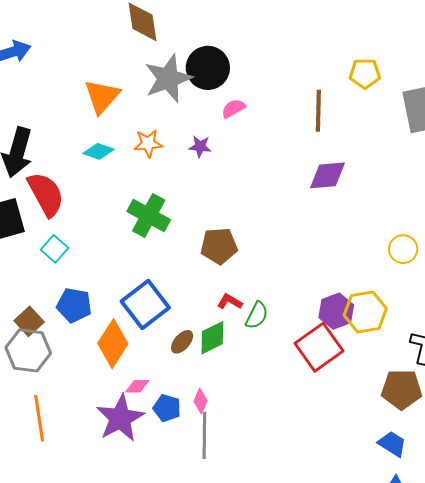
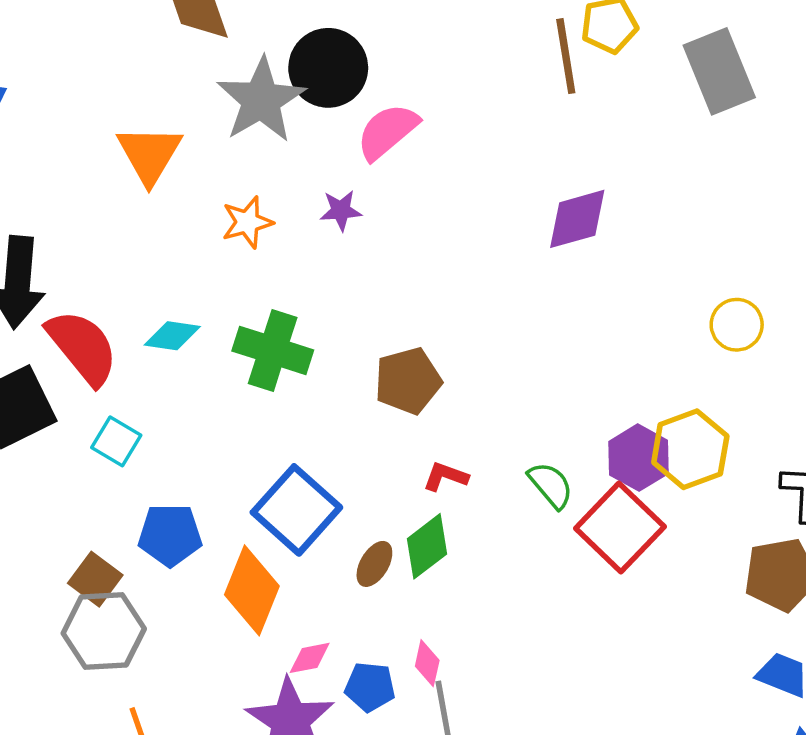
pink semicircle: (233, 109) -> (387, 132), size x1.5
brown line: (318, 111) -> (566, 56), moved
cyan diamond: (99, 151) -> (172, 336), moved
green semicircle: (257, 315) -> (551, 485), moved, turned -56

